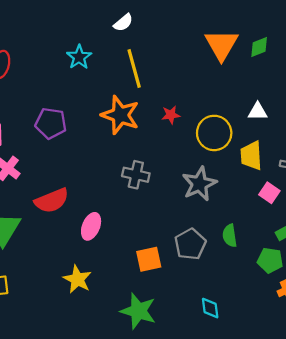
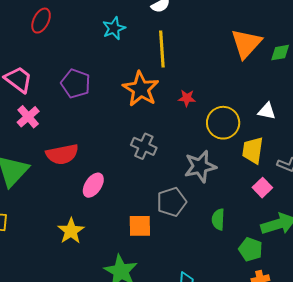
gray pentagon: (190, 244) -> (172, 202), moved

